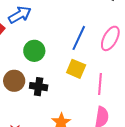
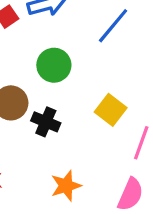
blue line: (79, 38) -> (113, 26), moved

